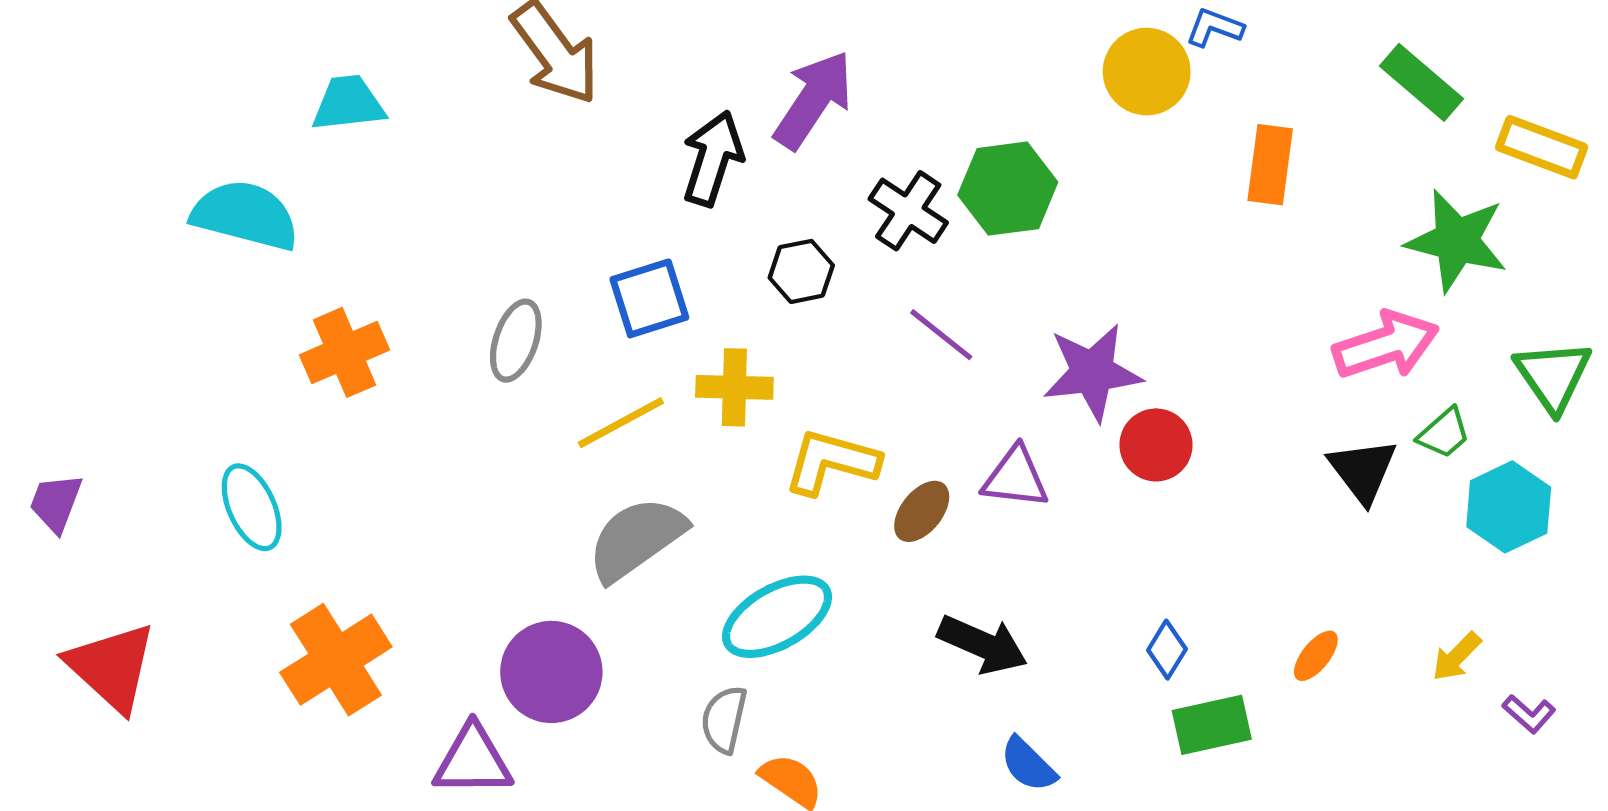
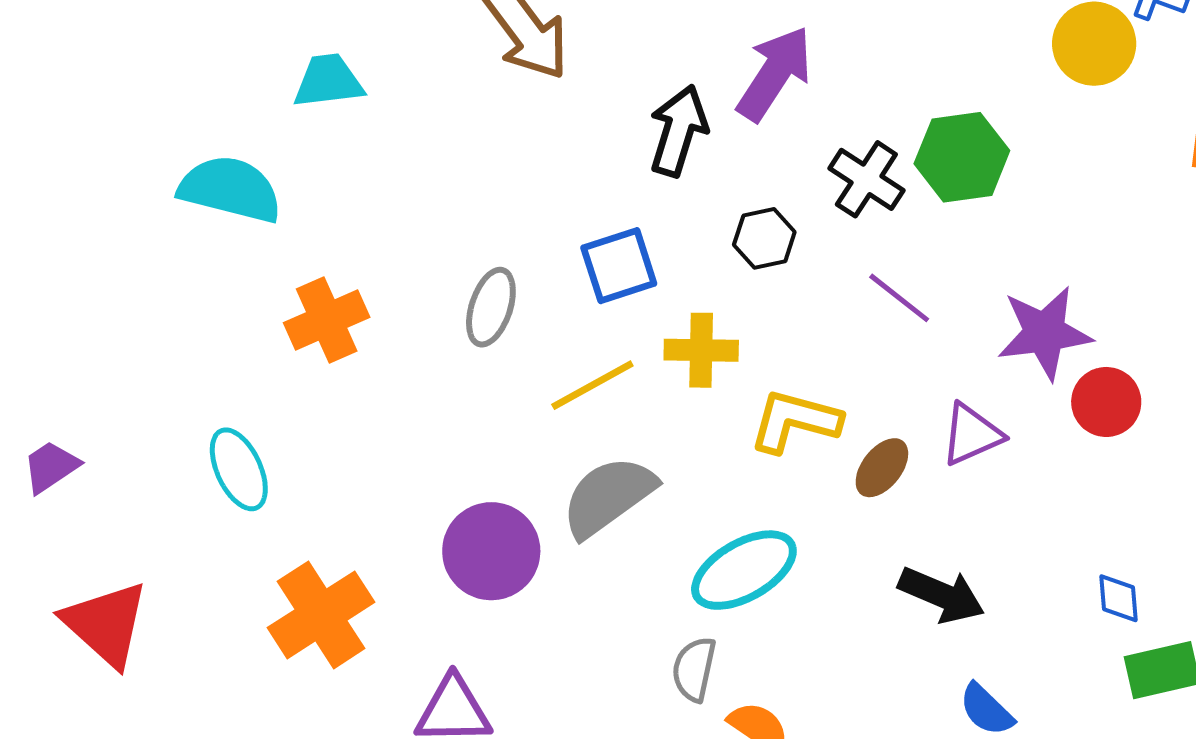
purple triangle: (1015, 477) -> (972, 434), turned -30
purple trapezoid: (56, 503) -> (51, 467), turned 36
blue diamond: (1167, 650) -> (1118, 598), turned -36
purple circle: (551, 672) -> (491, 551), moved

